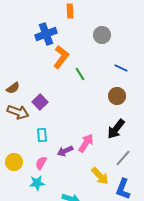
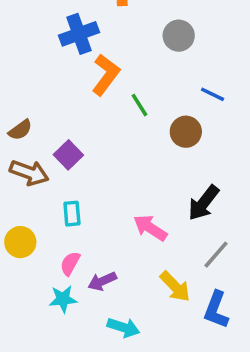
brown circle: (117, 96) -> (186, 132), moved
pink arrow: (86, 143) -> (150, 228), turned -90
purple arrow: (65, 151) -> (102, 281), moved
yellow circle: (14, 162) -> (20, 242), moved

